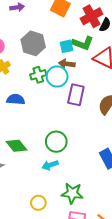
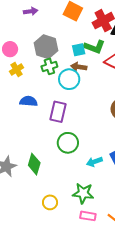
green cross: (38, 75) -> (49, 66), moved
purple rectangle: (76, 95) -> (58, 112), moved
green diamond: (17, 146) -> (34, 164), moved, turned 55
cyan arrow: (50, 165) -> (94, 162), moved

